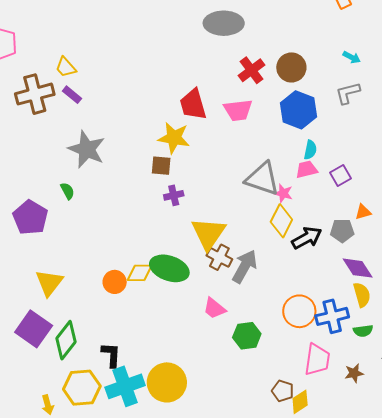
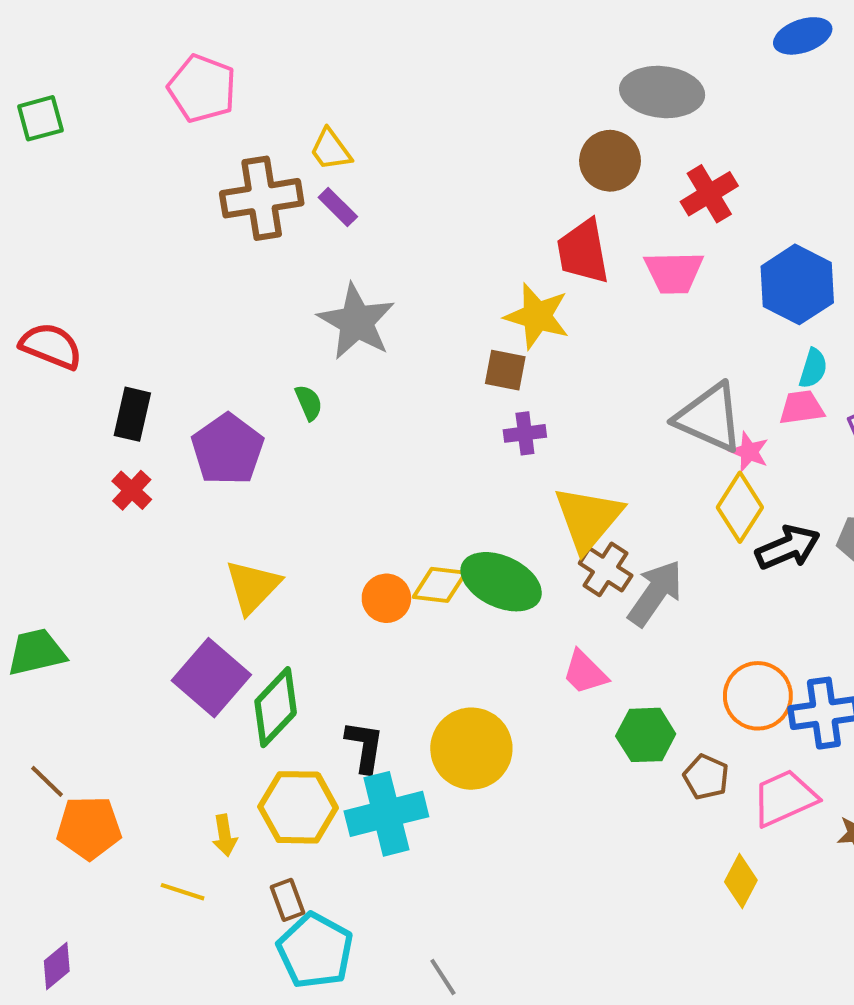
brown circle: (291, 67) -> (610, 161), moved
pink trapezoid: (317, 359) -> (784, 798), turned -128
yellow circle: (167, 382) -> (471, 749), moved
brown pentagon: (283, 391) -> (706, 777), moved
yellow diamond: (300, 402) -> (741, 881), turned -35

